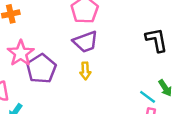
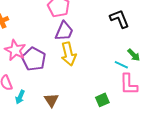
purple trapezoid: (85, 42) -> (64, 31), turned -35
yellow arrow: (85, 71) -> (69, 54), size x1.6

